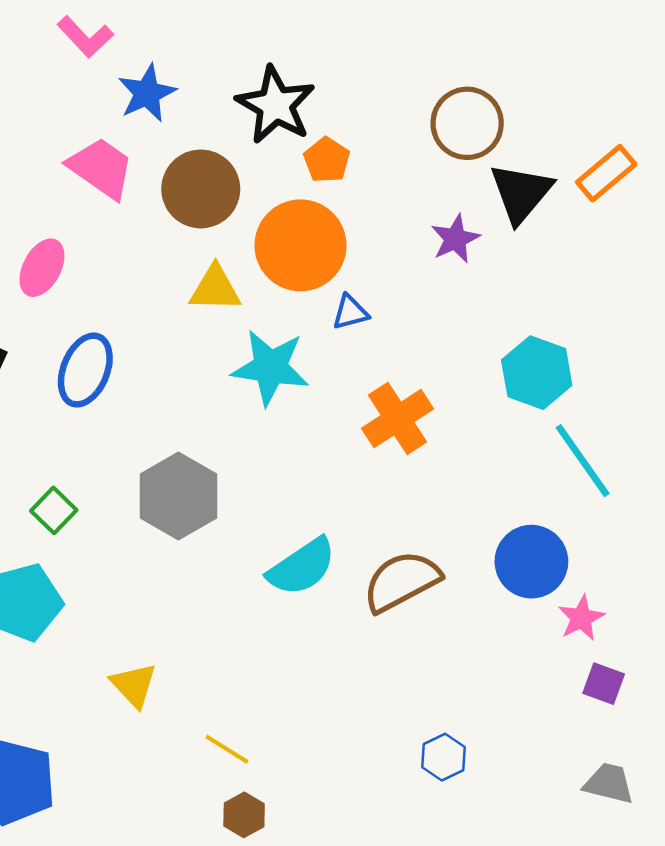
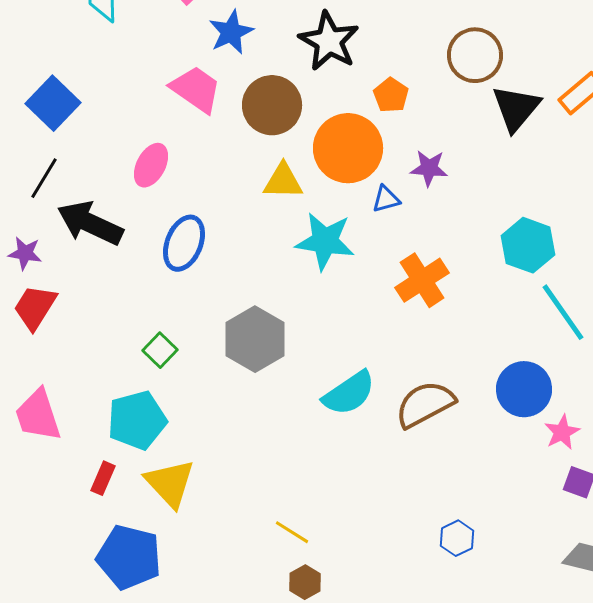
orange pentagon: (327, 160) -> (391, 95), moved
purple star: (455, 239) -> (429, 168), moved, turned 30
yellow triangle: (134, 685) -> (170, 483), moved, size x1.4

